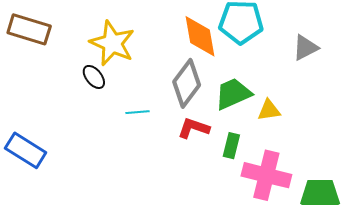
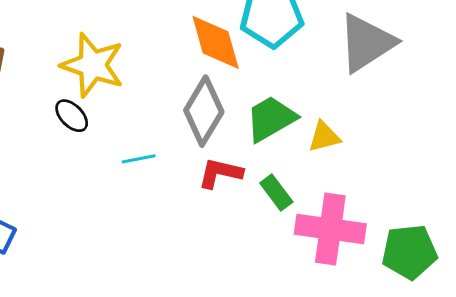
gray triangle: (305, 48) -> (366, 43), size x1.6
green rectangle: (231, 146) -> (276, 192), turned -45

